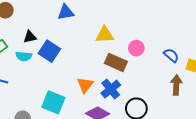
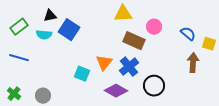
cyan square: (53, 102) -> (82, 74), moved, size x0.7

